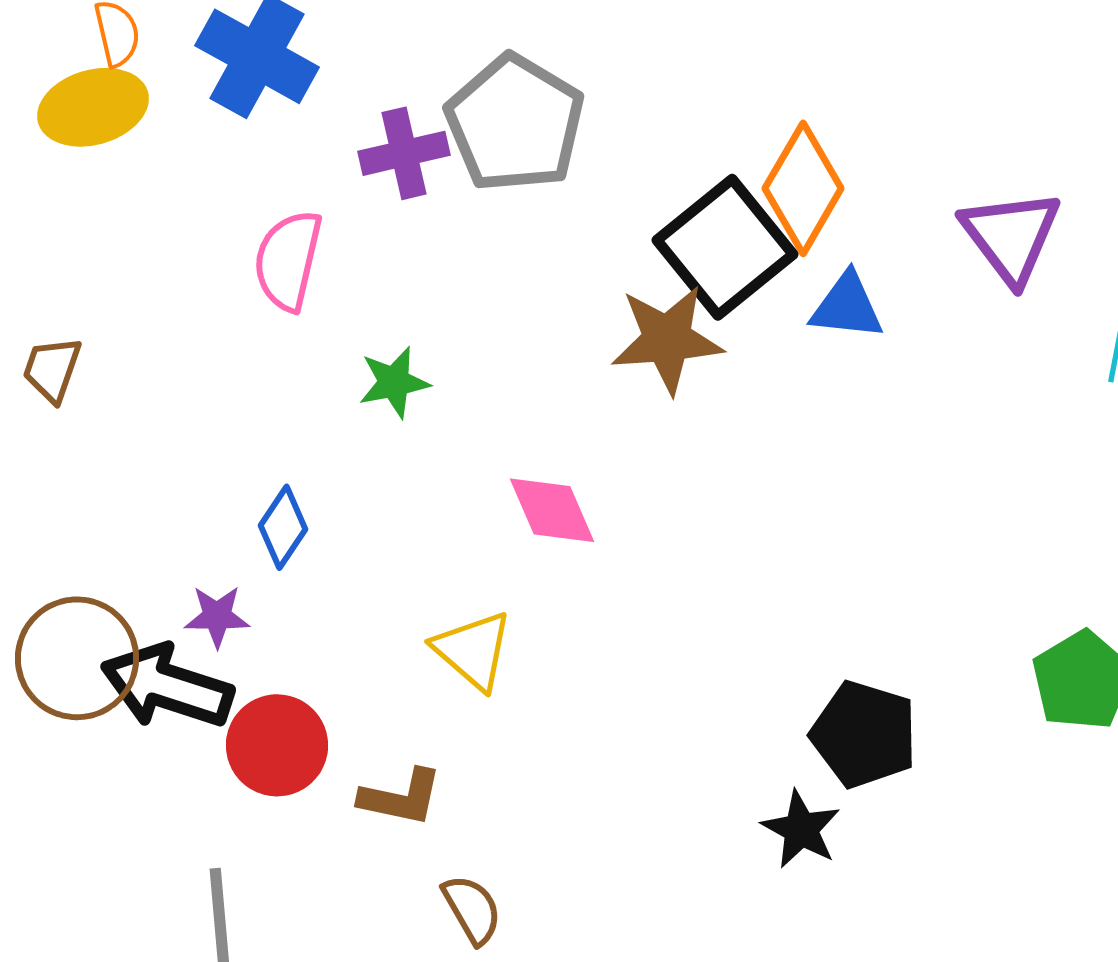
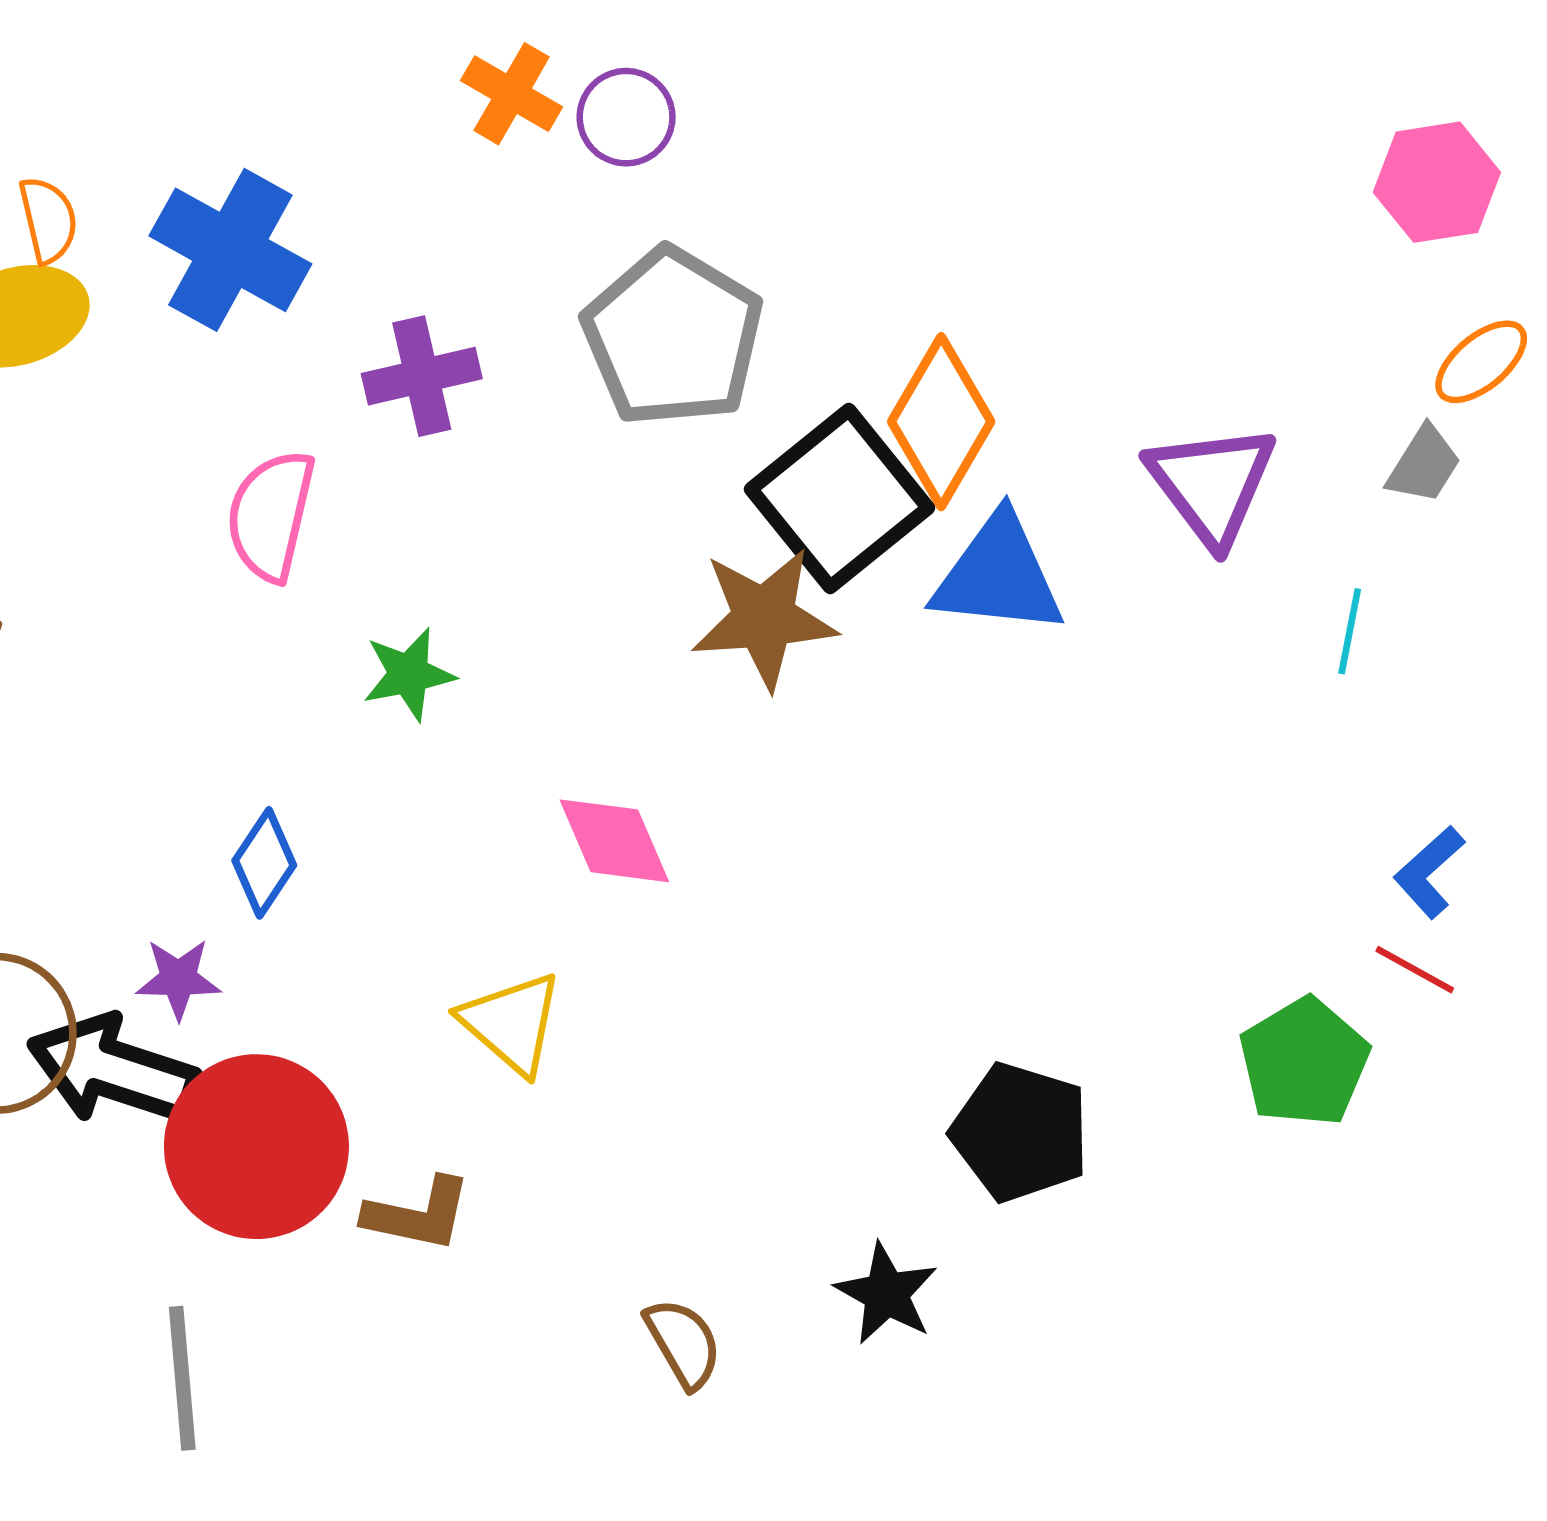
gray pentagon: (515, 123) -> (673, 337), moved
blue triangle: (847, 306) -> (998, 575), size x1.4
red circle: (277, 745) -> (256, 1147), size x1.4
black star: (801, 829) -> (886, 1294), moved
brown semicircle: (472, 909) -> (683, 1343), moved

